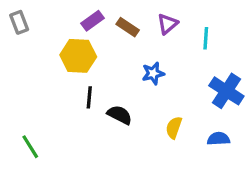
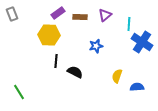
brown rectangle: (128, 27) -> (80, 17), turned -32
blue cross: (226, 91) -> (142, 42), moved
yellow semicircle: (174, 128) -> (117, 76), moved

